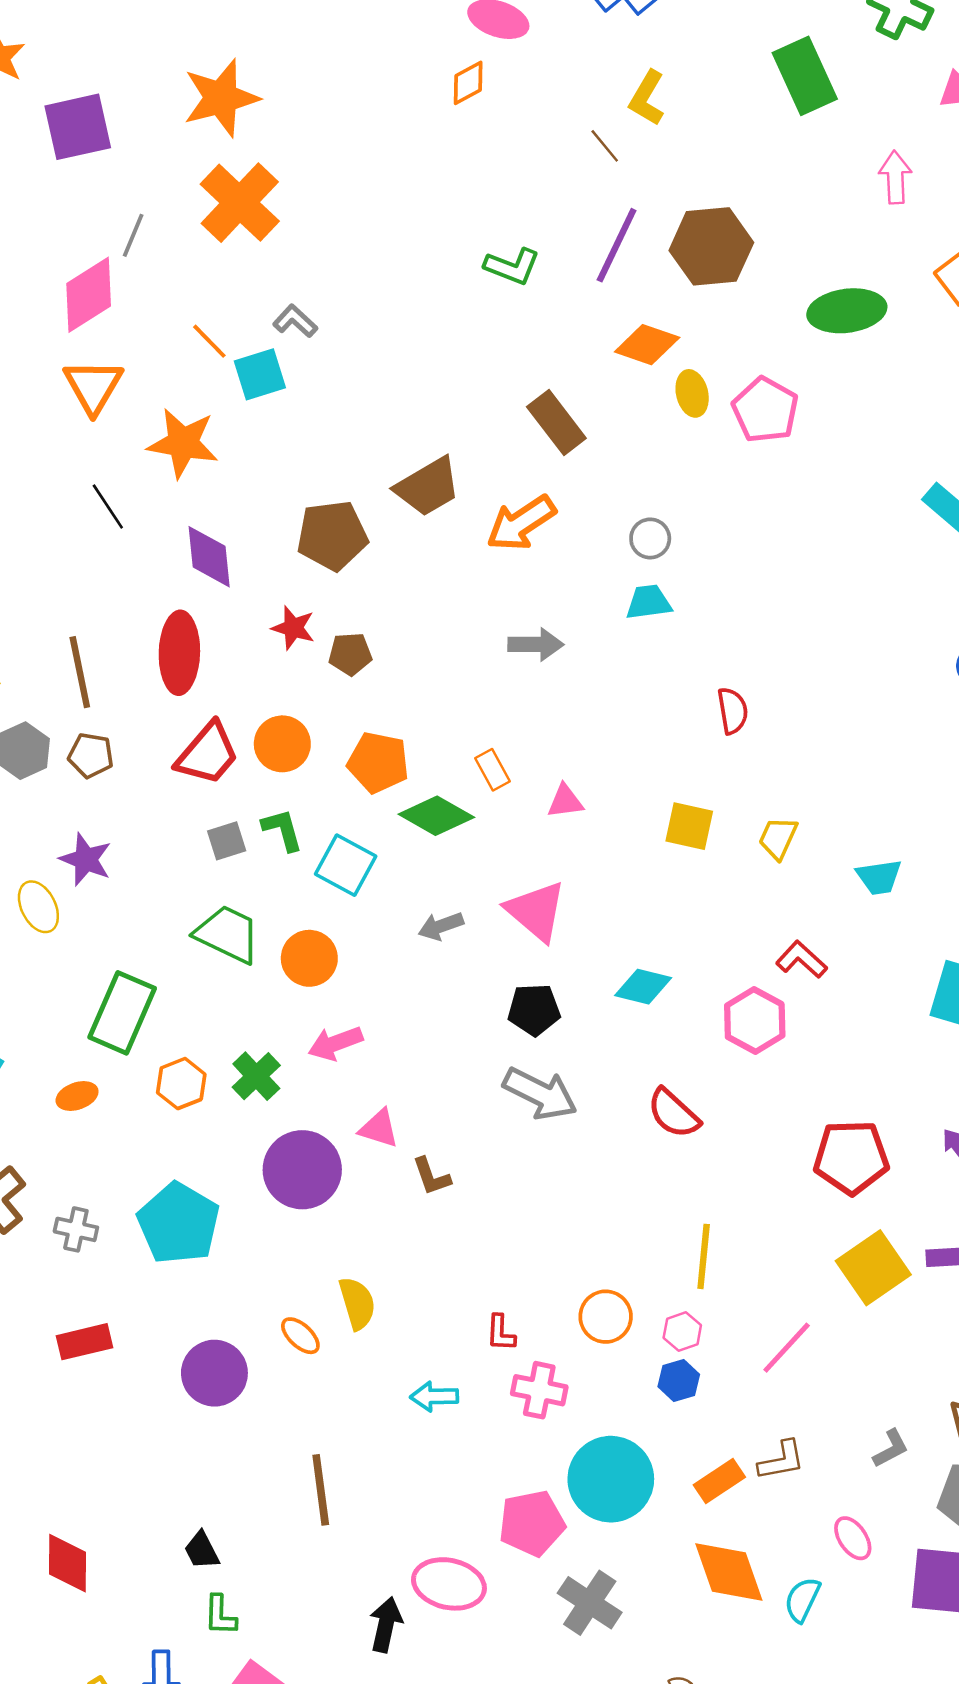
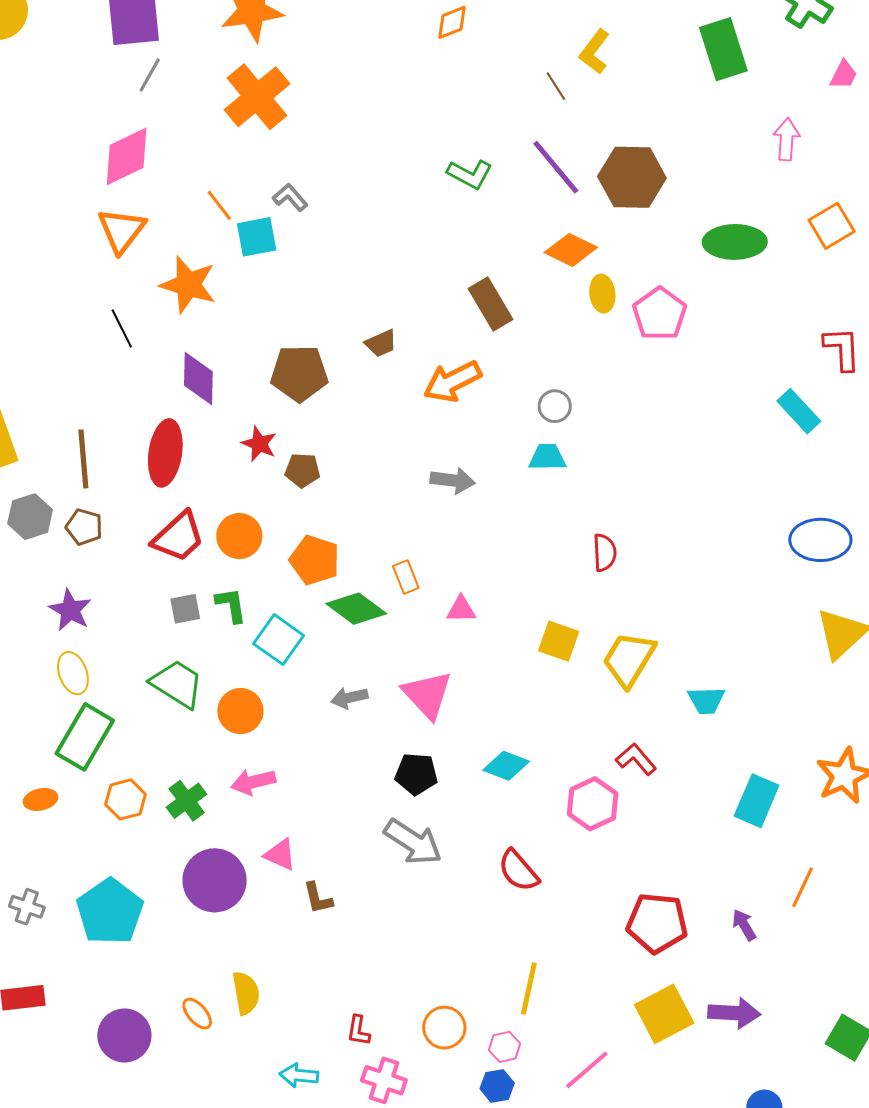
gray line: (133, 235) -> (150, 75), moved
purple line: (617, 245) -> (556, 167), turned -72
brown trapezoid: (428, 487) -> (381, 343), size x0.6
yellow trapezoid: (778, 838) -> (629, 659), size x1.6
yellow ellipse: (38, 907) -> (73, 673), moved

